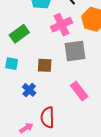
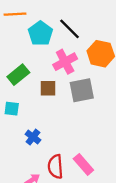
brown square: (45, 65) -> (48, 88), moved
pink rectangle: (79, 91) -> (83, 164), moved

